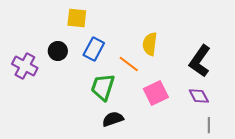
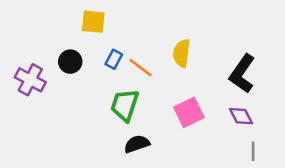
blue rectangle: (94, 49) -> (114, 59), size x0.7
orange line: (129, 64) -> (140, 68), moved

